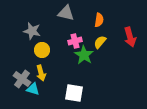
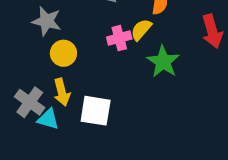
yellow semicircle: (100, 42) -> (141, 30), moved
green star: (84, 55) -> (163, 62), moved
white square: (74, 93) -> (96, 111), moved

